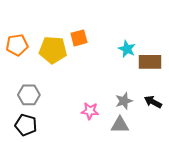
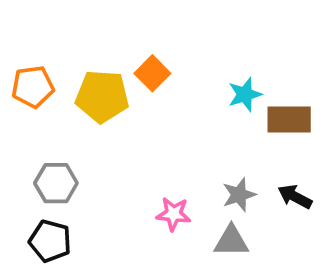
orange square: (79, 38) -> (152, 73), turned -30
cyan star: (127, 49) -> (245, 94), turned 30

